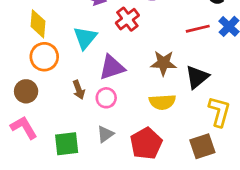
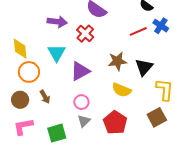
brown arrow: (79, 90) -> (45, 97), moved
pink circle: (106, 98) -> (81, 102), moved
yellow semicircle: (162, 102) -> (122, 90), turned 36
pink L-shape: (24, 127) -> (23, 127), turned -60

